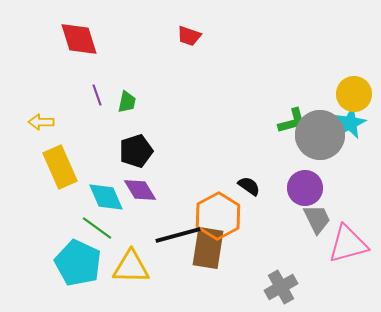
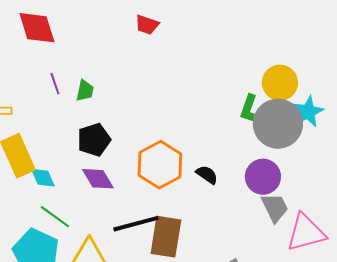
yellow circle: (354, 94) -> (280, 83), moved
green L-shape: (292, 121) -> (250, 110), turned 124
cyan diamond: (106, 197) -> (43, 178), moved, size x0.7
orange hexagon: (218, 216) -> (160, 165), moved

